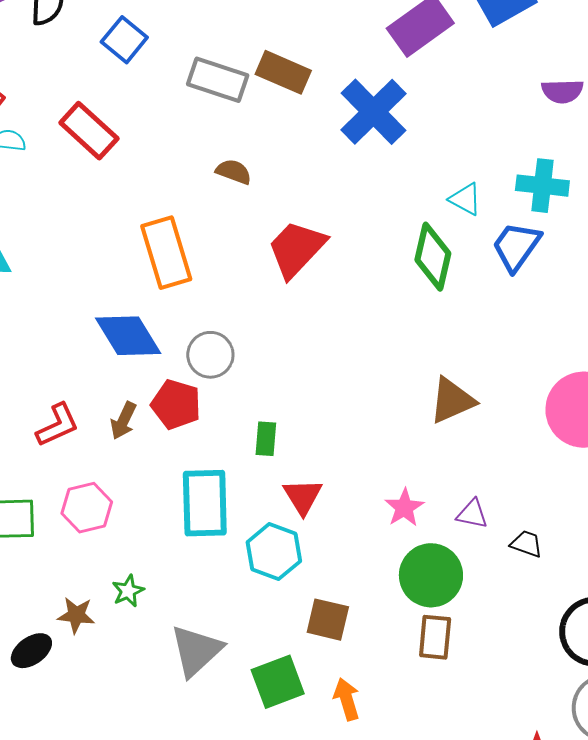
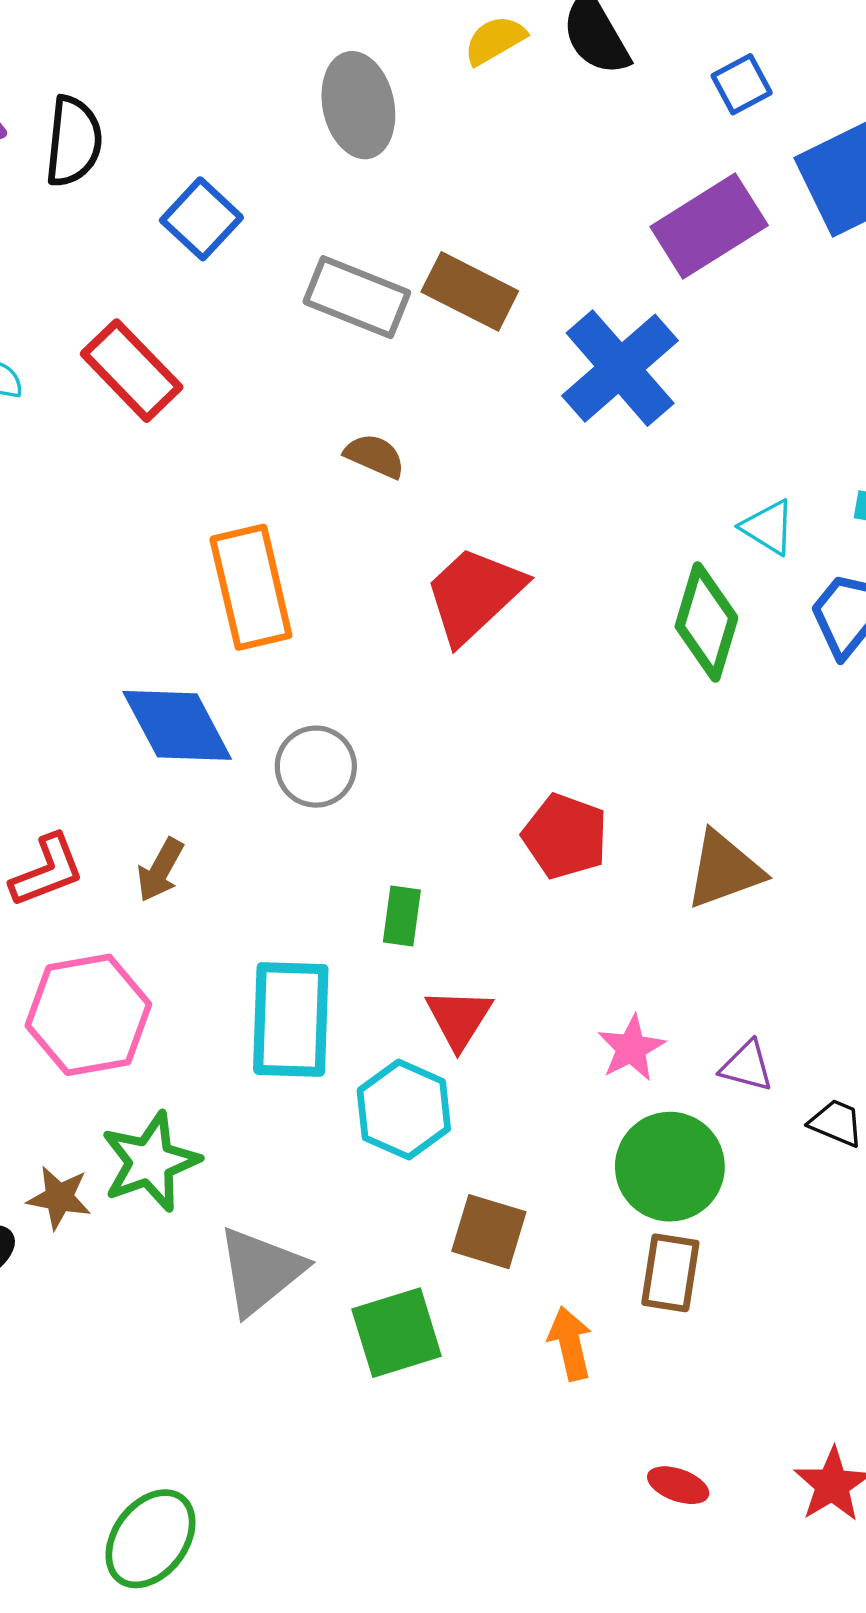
red pentagon: (176, 404) -> (565, 836), moved
pink hexagon: (87, 508) -> (88, 1015), size x1.4
green star: (128, 591) -> (150, 1162), size x1.8
orange arrow: (347, 699) -> (570, 1343), moved

